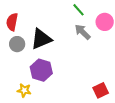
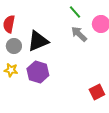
yellow star: (24, 90) -> (11, 70), moved

